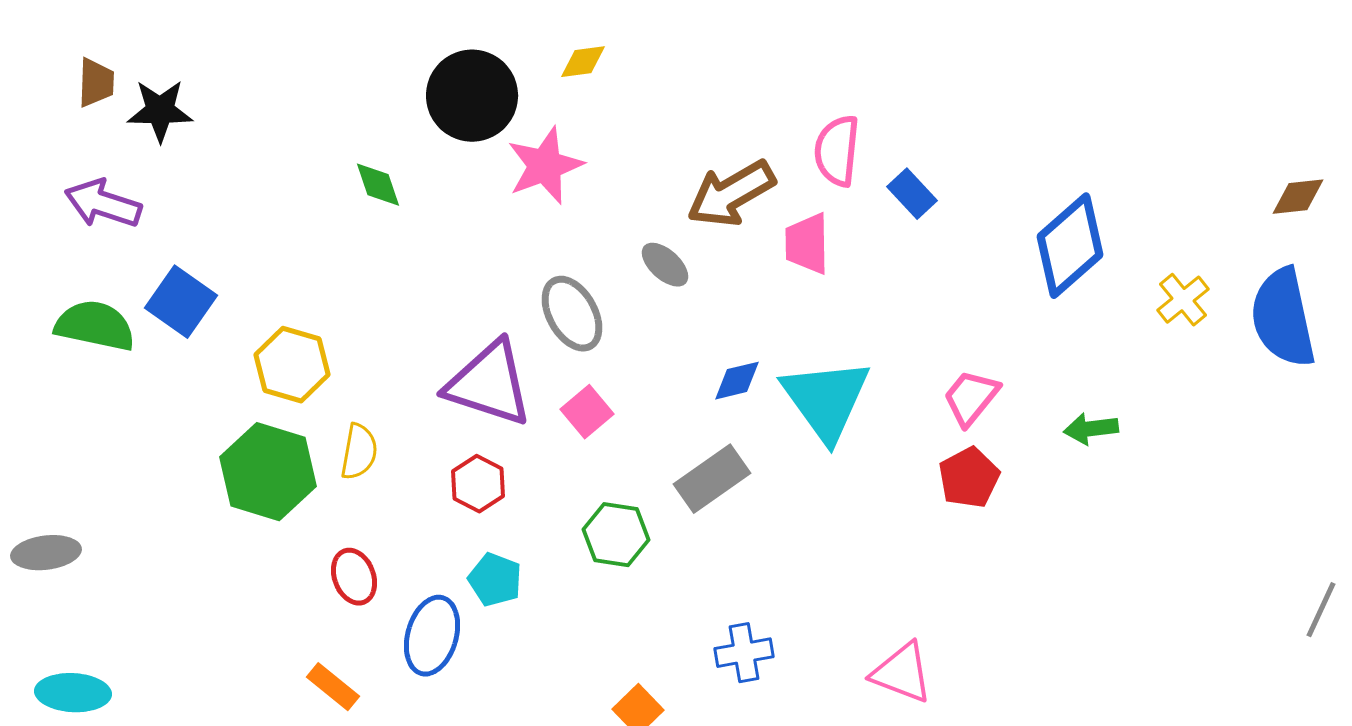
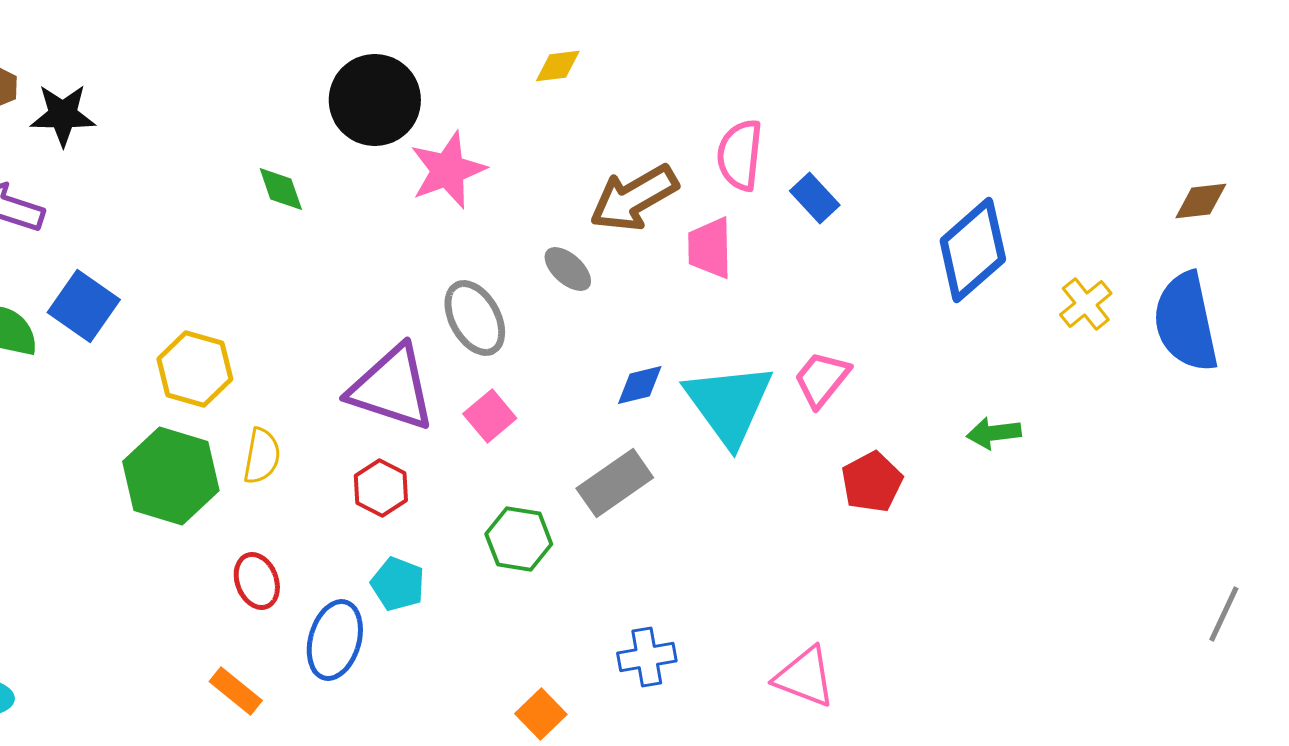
yellow diamond: (583, 62) -> (558, 66), moved
pink trapezoid: (971, 398) -> (822, 379), moved

